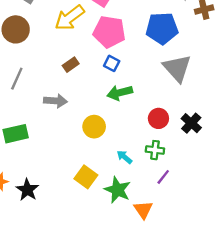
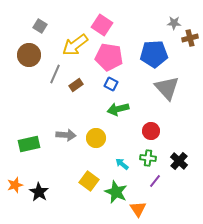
gray line: (17, 79) -> (55, 74), moved
gray arrow: (55, 101) -> (66, 135), moved
black cross: (191, 123) -> (179, 161), moved

